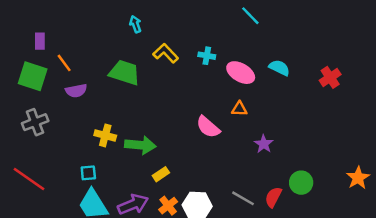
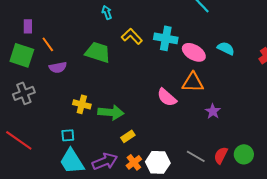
cyan cross: (207, 56) -> (166, 38), size x1.6
orange triangle: (239, 109) -> (193, 82), size x1.6
green circle: (301, 183) -> (244, 154), moved

